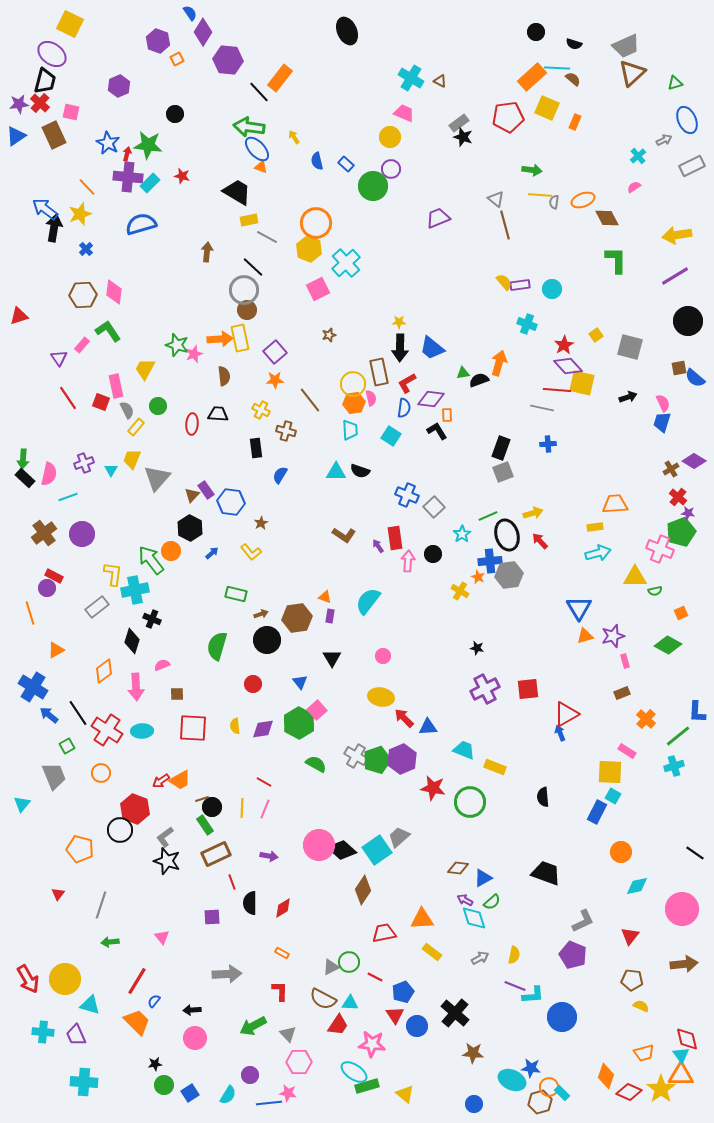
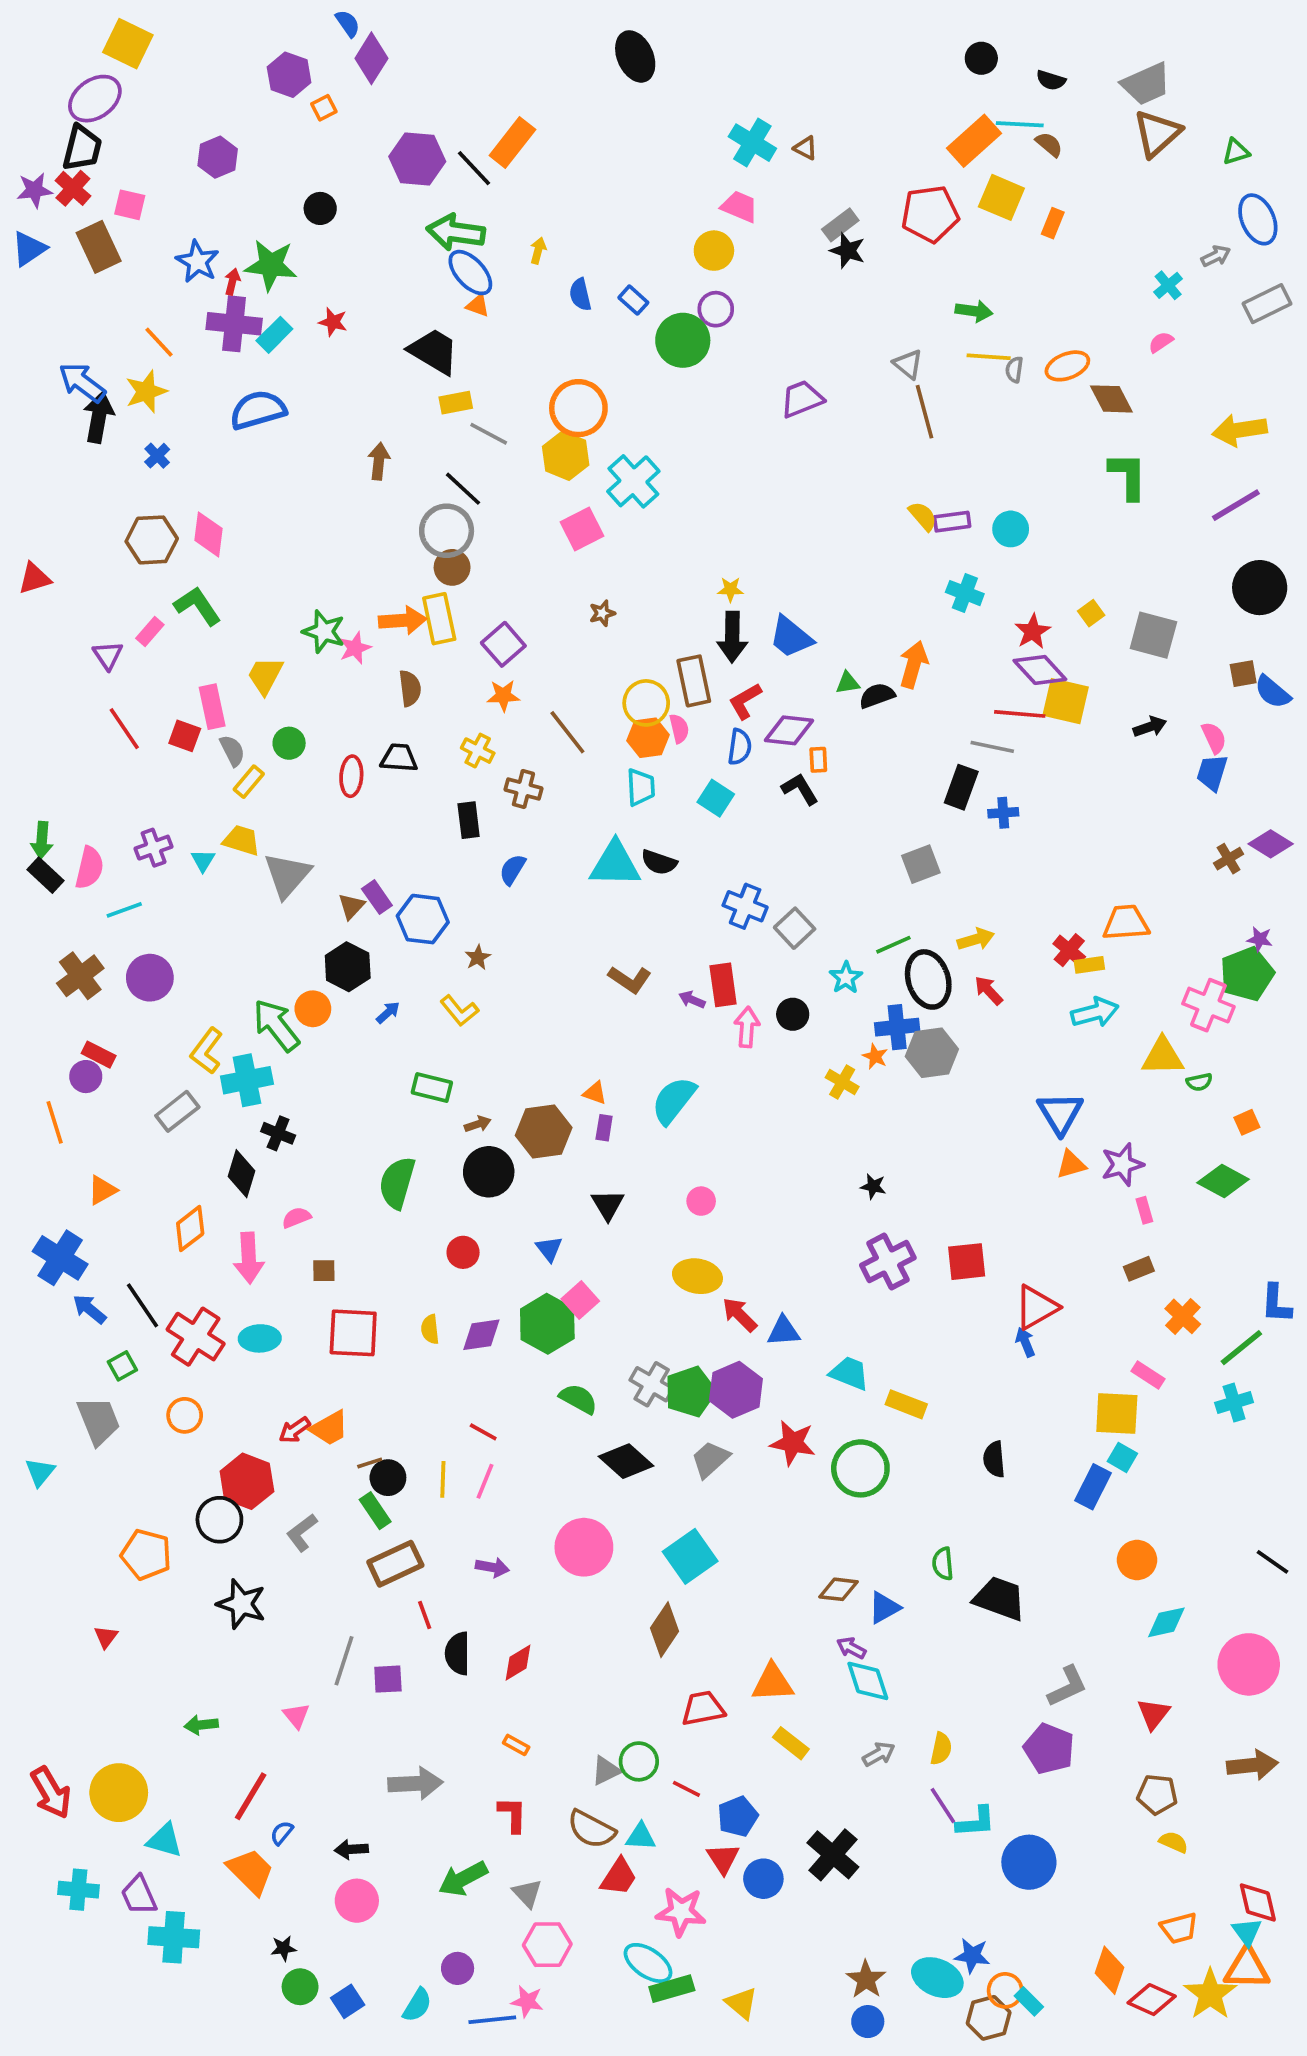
purple ellipse: (52, 54) -> (95, 99), turned -72
purple hexagon: (228, 60) -> (417, 159), moved
yellow arrow: (294, 137) -> (538, 251), turned 48
black rectangle: (501, 448) -> (961, 787), moved
yellow trapezoid: (132, 459) -> (241, 840), turned 85
cyan triangle: (336, 472) -> (615, 864), size x1.4
red cross: (678, 497) -> (1069, 950), moved
purple arrow: (378, 546) -> (692, 1000), turned -32
yellow L-shape: (113, 574) -> (207, 1051), turned -150
gray trapezoid: (399, 837) -> (710, 1459), moved
black diamond: (342, 850) -> (626, 1461), moved
black star: (167, 861) -> (241, 1604), moved
green semicircle: (492, 902) -> (943, 1564), moved, turned 126
gray line: (101, 905) -> (344, 1661), moved
purple line: (515, 986) -> (943, 1805), turned 35
brown star: (473, 1053) -> (866, 1979), moved, turned 30
cyan cross: (84, 1082) -> (174, 1937), moved

